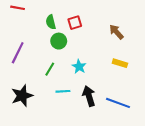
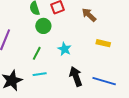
brown arrow: (116, 32) -> (89, 15), moved
cyan line: (63, 91) -> (40, 74), moved

